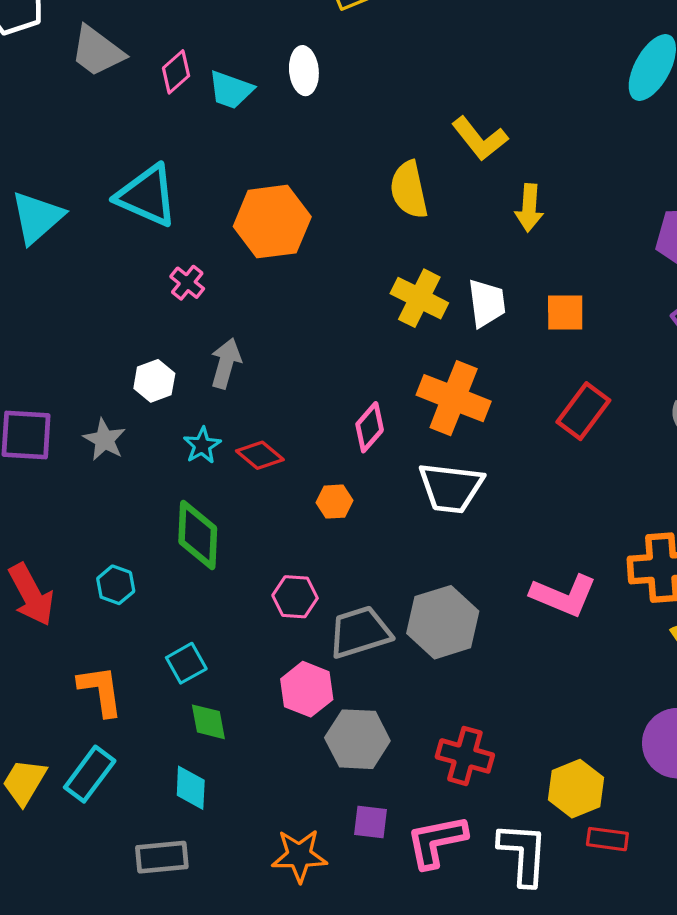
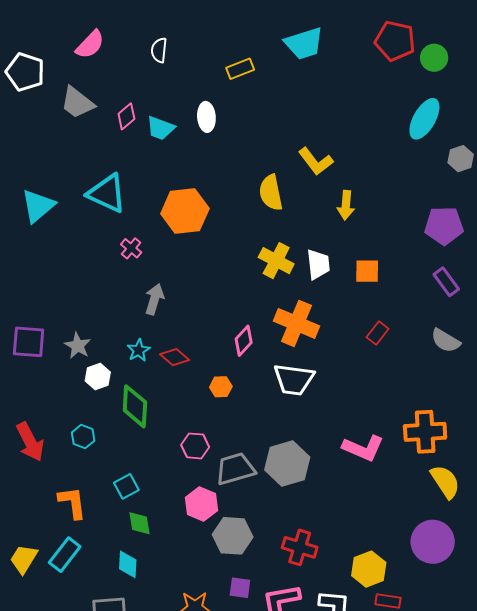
white hexagon: (154, 381) -> (98, 376), moved
red rectangle: (583, 411) -> (378, 333), size x0.7

